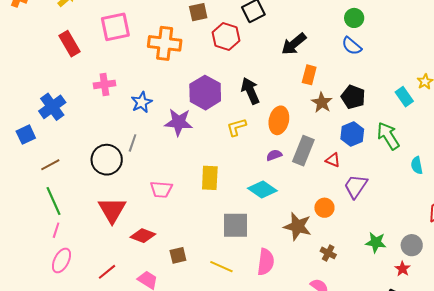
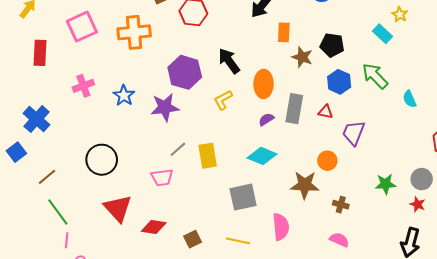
red rectangle: (69, 44) -> (40, 53), turned 45
gray line: (133, 143) -> (178, 149), moved, turned 42

